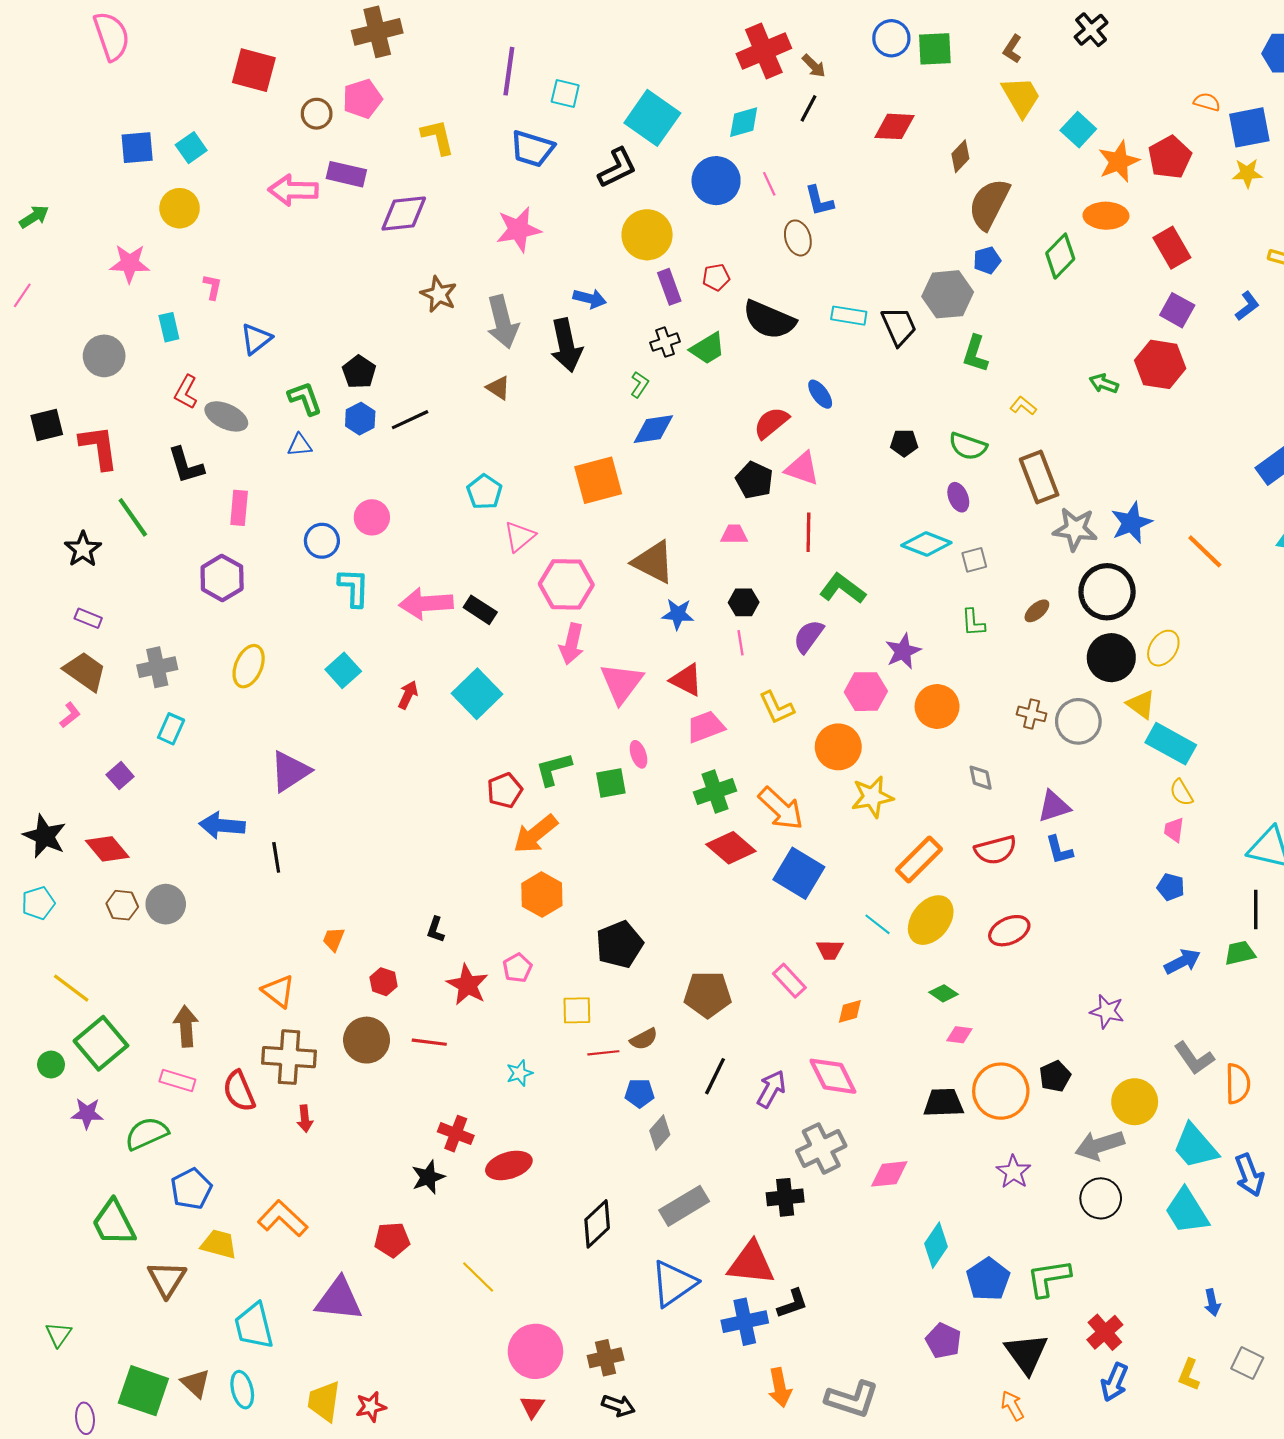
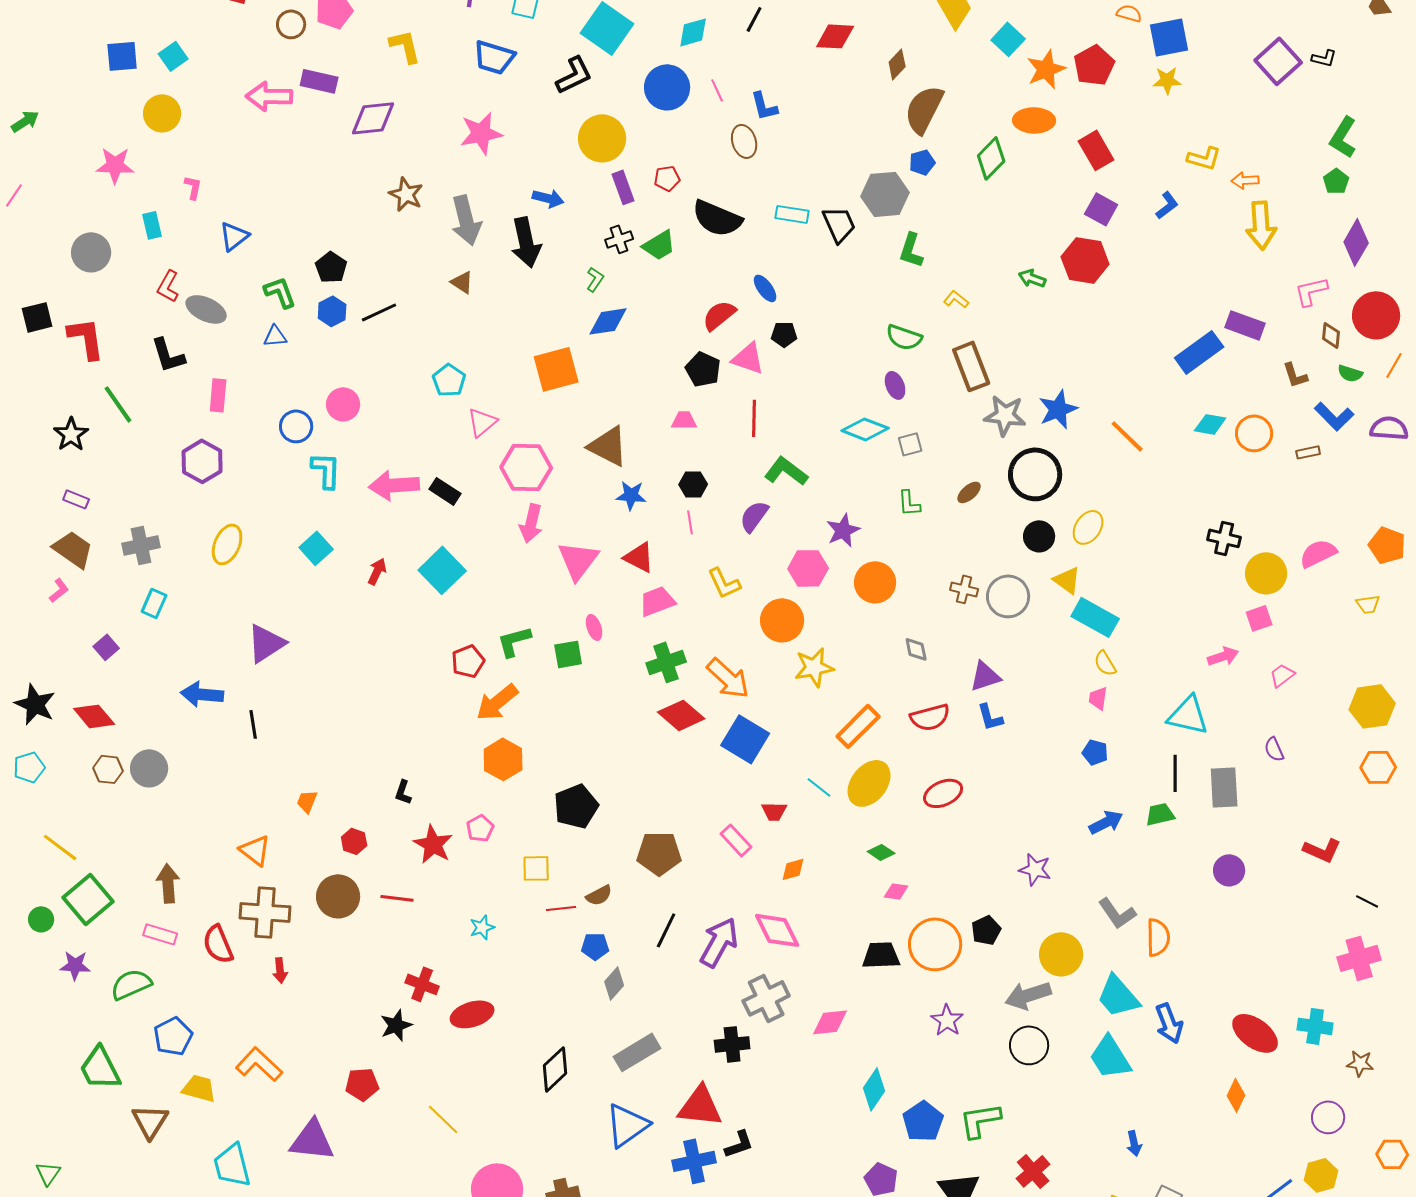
black pentagon: (904, 443) -> (784, 334), moved
black circle: (1111, 658) -> (1039, 536), size x0.7
purple arrow: (771, 1089) -> (719, 942), size x1.4

